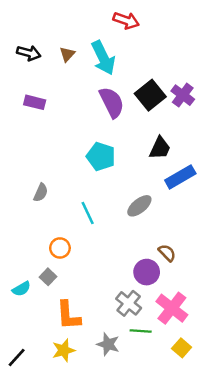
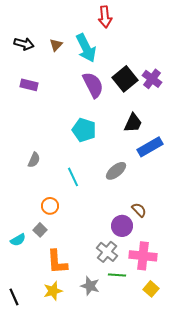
red arrow: (126, 20) -> (105, 17), turned 65
pink cross: (172, 308) -> (143, 256), turned -32
black line: (17, 357) -> (14, 297), turned -66

